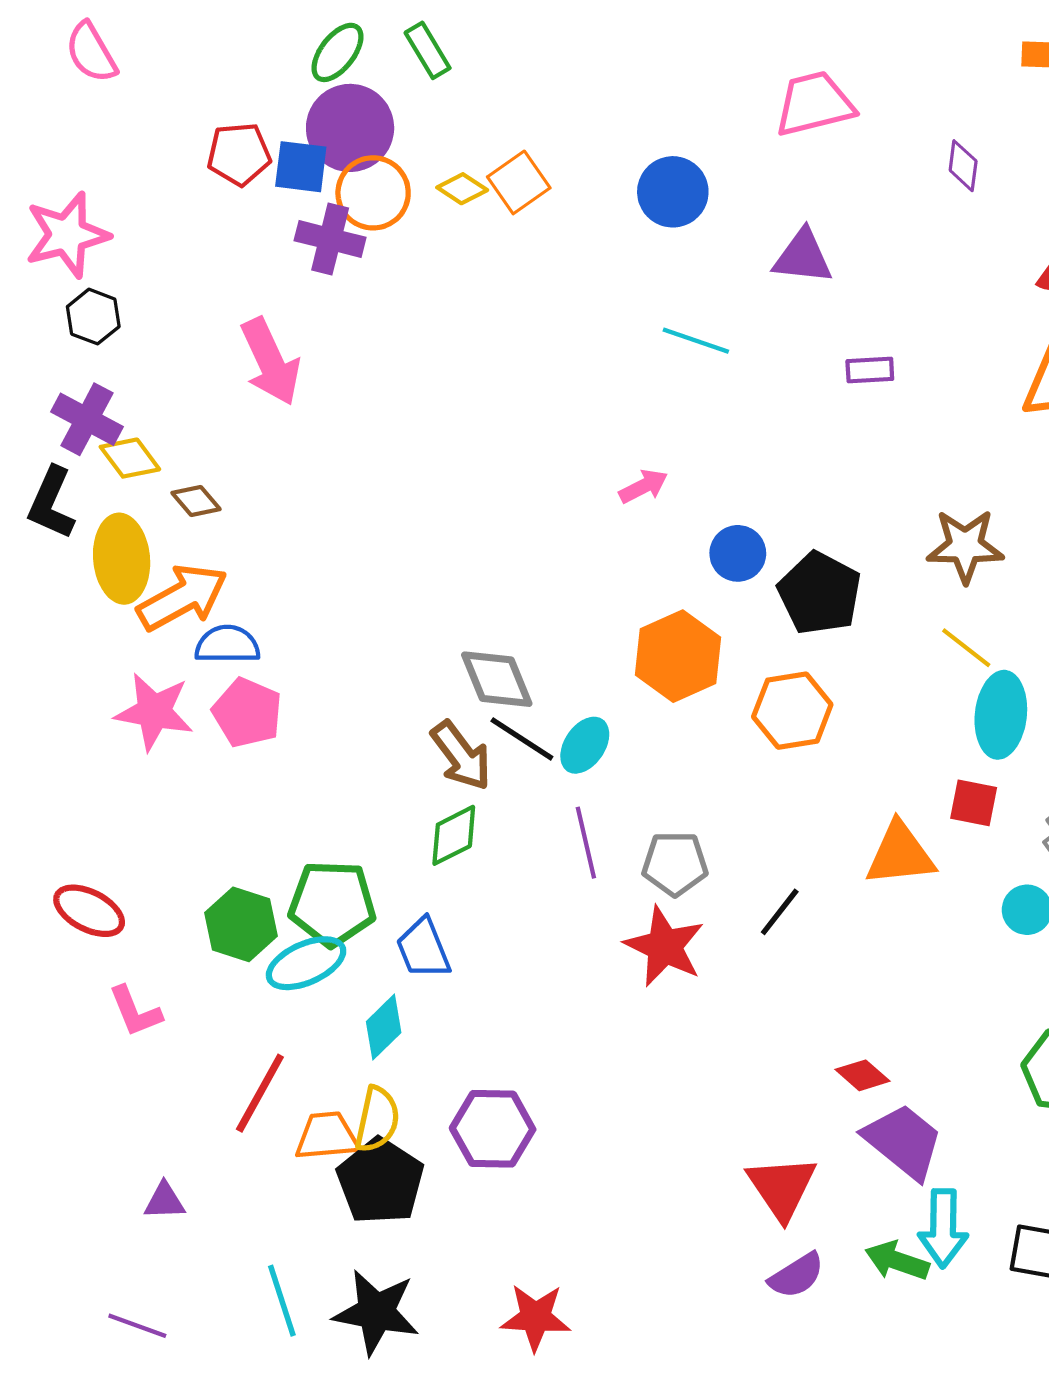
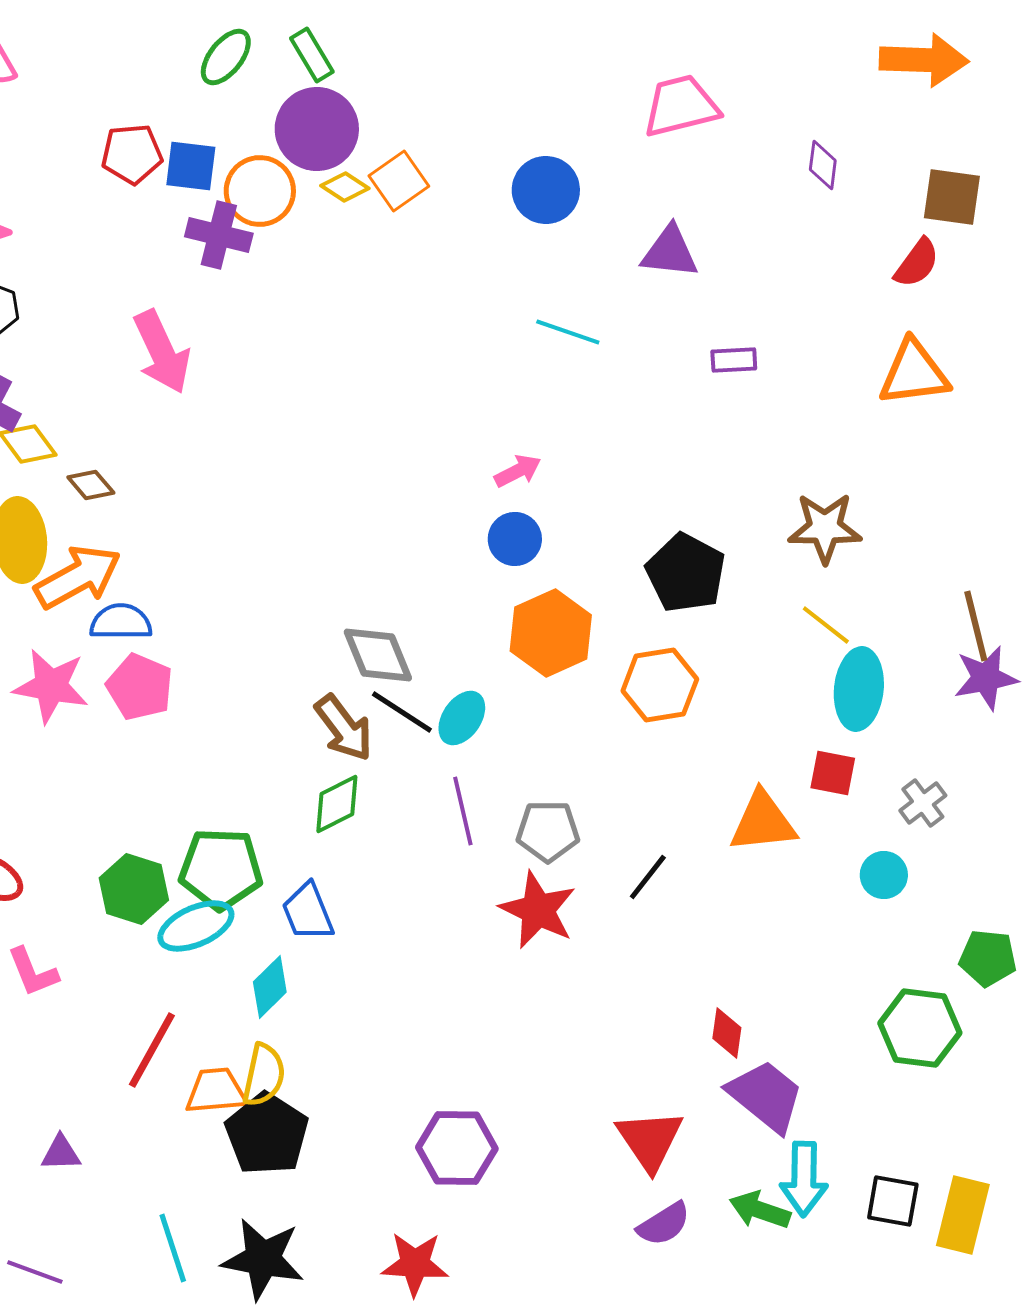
purple circle: (350, 128) -> (317, 129), moved
blue circle: (738, 553) -> (515, 539), moved
red diamond: (863, 1075) -> (727, 1033), turned 57
purple hexagon: (493, 1129) -> (457, 1148), moved

